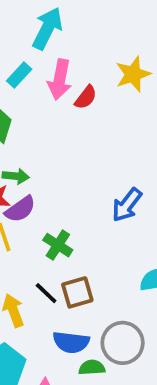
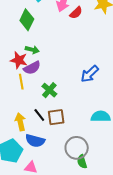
blue semicircle: (71, 342) -> (35, 141), moved
green semicircle: (92, 367) -> (82, 162), moved, turned -112

